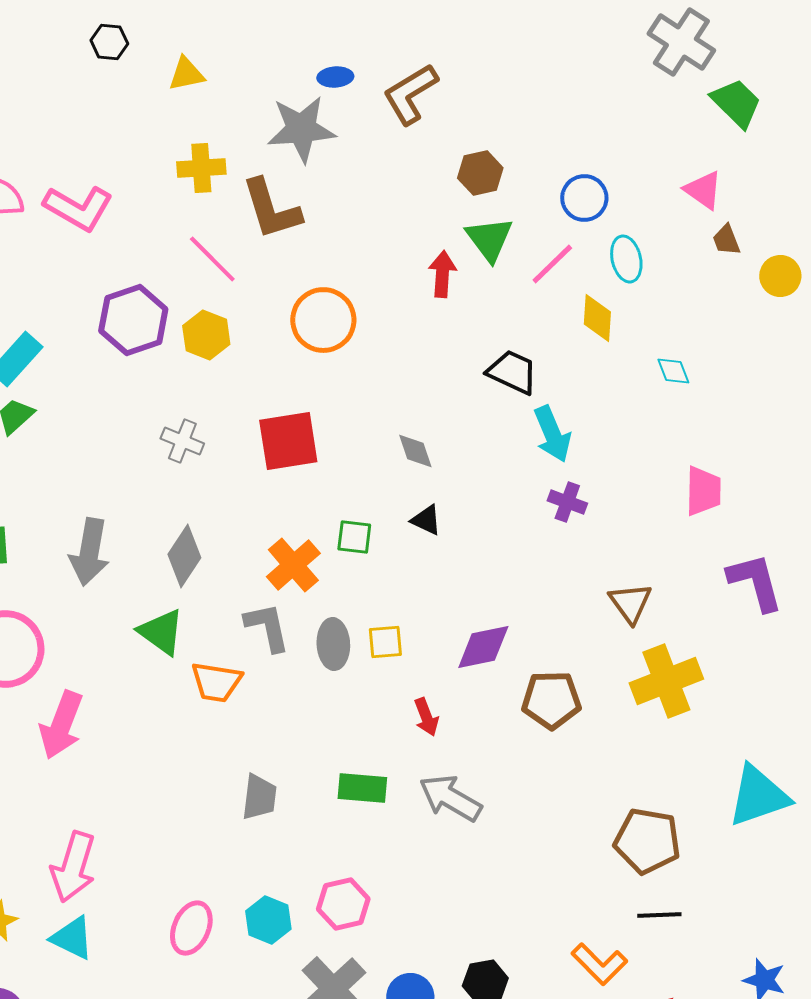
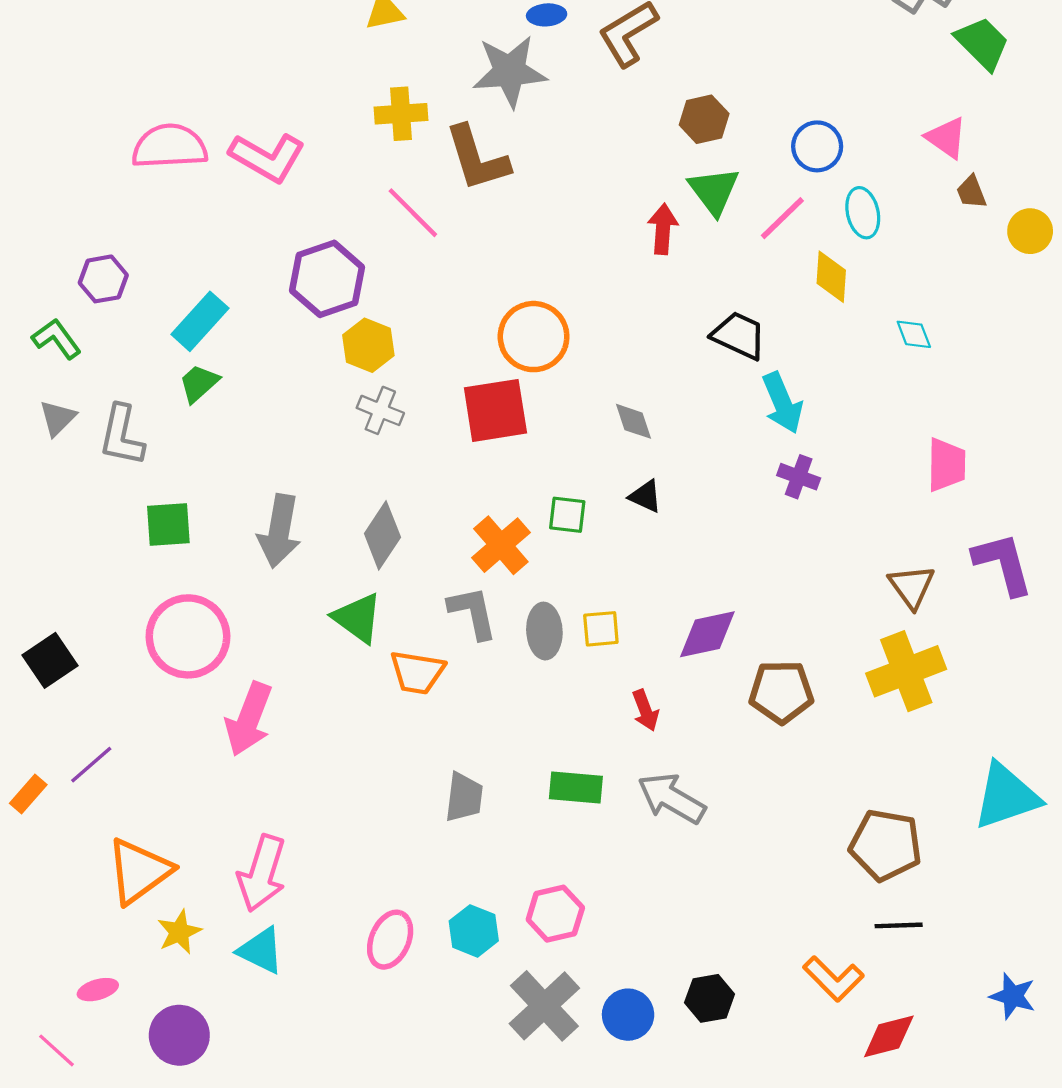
orange circle: (323, 320) -> (534, 337), moved
yellow hexagon: (206, 335) -> (368, 345), moved
brown triangle: (630, 603) -> (912, 586), moved

